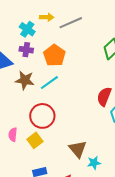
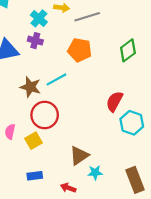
orange pentagon: (54, 55) -> (80, 50), moved, turned -30
brown star: (25, 80) -> (30, 87), moved
brown triangle: (78, 149) -> (79, 156), turned 30

